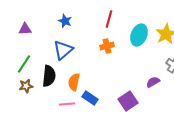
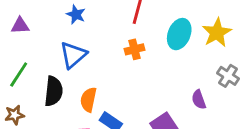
purple semicircle: (153, 82) -> (199, 100), turned -80
brown star: (26, 86) -> (15, 115), moved

